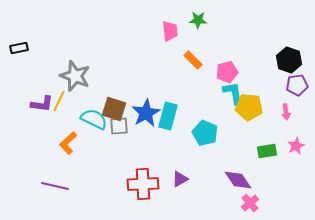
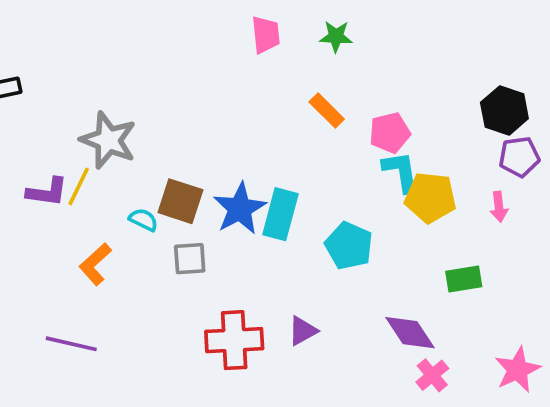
pink trapezoid: (170, 31) -> (266, 35), moved
cyan semicircle: (94, 119) -> (143, 220), size x0.6
gray square: (119, 126) -> (190, 259), moved
pink star: (296, 146) -> (517, 370), moved, size x1.4

